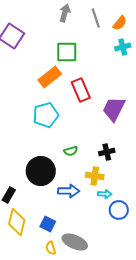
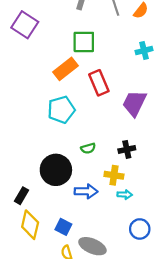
cyan cross: (123, 47) -> (144, 51), moved
blue circle: (119, 210) -> (140, 229), moved

